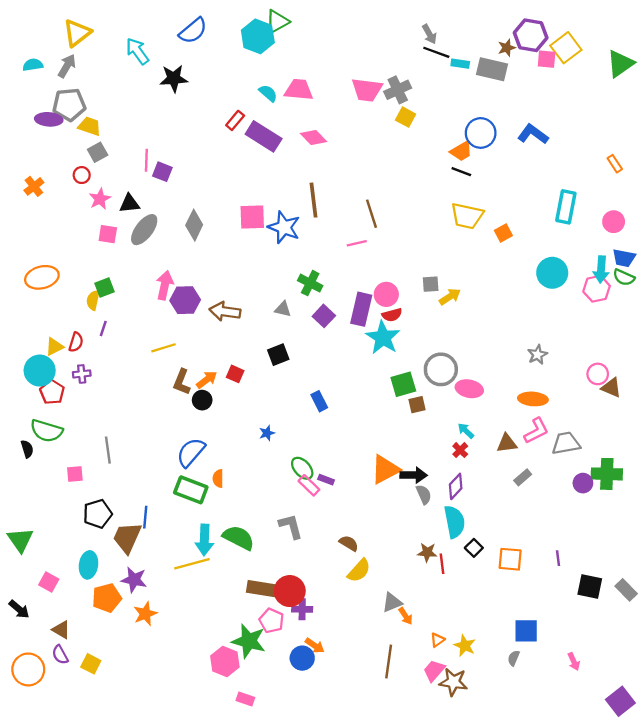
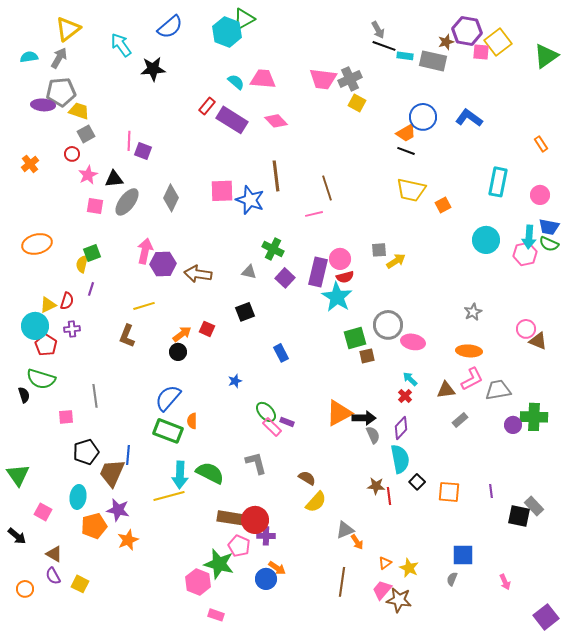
brown L-shape: (182, 382) -> (127, 336), moved
gray rectangle: (626, 590) -> (534, 506), moved
orange circle: (28, 669) -> (25, 589), size x0.6

